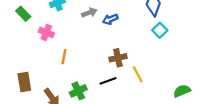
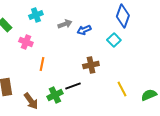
cyan square: (160, 30) -> (114, 40), moved
yellow line: (138, 74) -> (122, 89), moved
black line: (108, 81) -> (73, 86), moved

